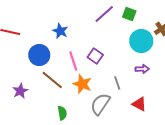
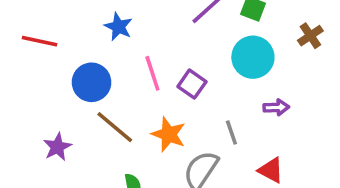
blue star: (60, 31) -> (118, 27), moved
cyan circle: (141, 41) -> (253, 57), moved
pink line: (73, 61) -> (152, 73), moved

